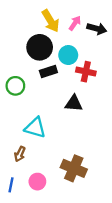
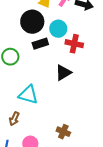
black triangle: (74, 103) -> (63, 73), turned -36
brown cross: (74, 168) -> (63, 132), size x0.6

